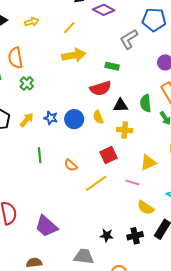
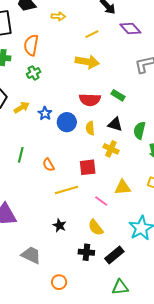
green rectangle: (112, 66) -> (118, 95), moved
red semicircle: (101, 88) -> (90, 100), moved
green line: (40, 155) -> (21, 155), moved
yellow semicircle: (146, 208) -> (96, 227), moved
black star: (107, 235) -> (60, 225), moved

